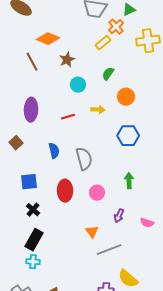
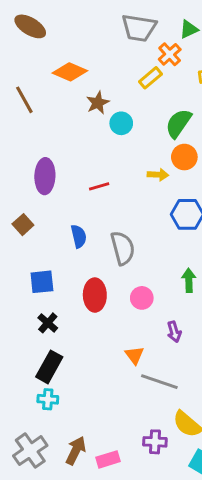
brown line: (32, 62) -> (24, 100), moved
green semicircle: (108, 74) -> (178, 123), moved, size x1.5
cyan circle: (78, 85) -> (121, 123), moved
yellow arrow: (98, 110) -> (158, 175), moved
purple arrow: (119, 216) -> (174, 332), turned -40
gray line: (109, 250) -> (159, 382), turned 40

